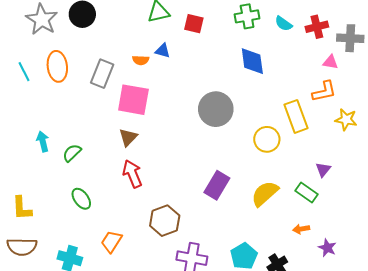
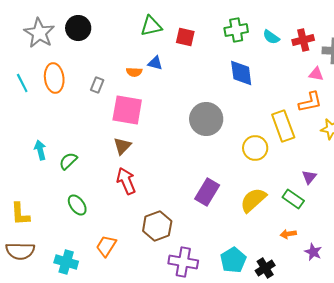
gray rectangle: (102, 74) -> (97, 85), size x0.6

